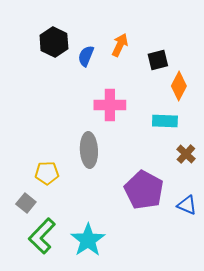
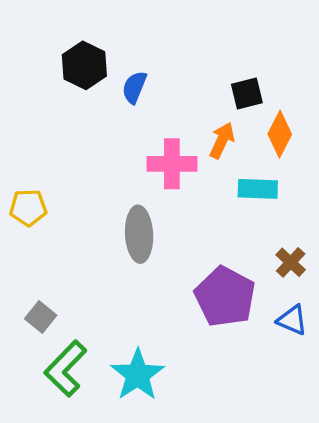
orange arrow: (120, 45) -> (222, 140), moved
brown cross: (186, 154) -> (291, 262), moved
yellow pentagon: (47, 173) -> (28, 208), moved

